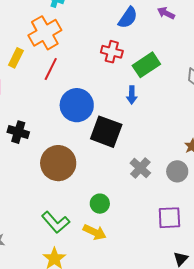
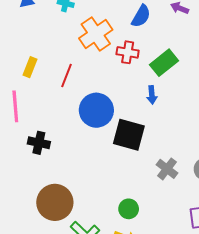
orange cross: (45, 33) -> (96, 34), moved
brown circle: (58, 163) -> (55, 202), moved

